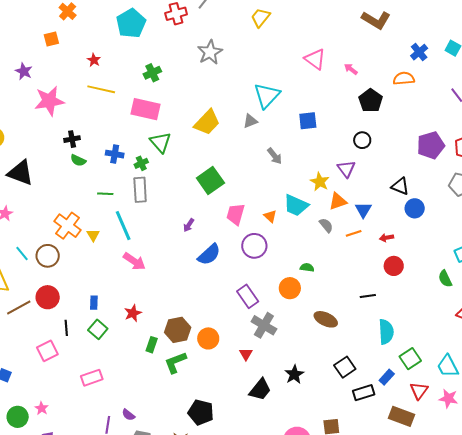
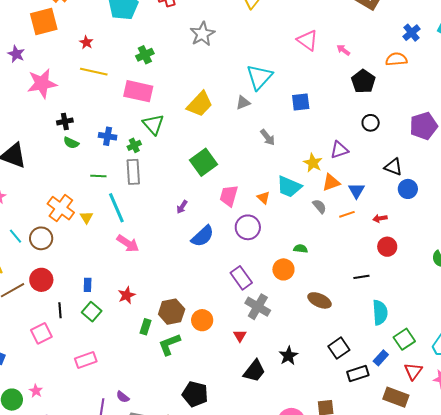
orange square: (51, 39) -> (44, 22), size x1.8
black circle: (362, 140) -> (371, 123), moved
purple triangle: (346, 169) -> (339, 150), turned 48

